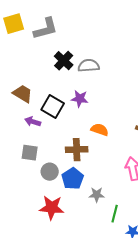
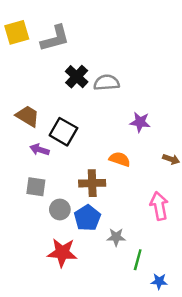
purple star: (80, 99) -> (140, 122), moved

